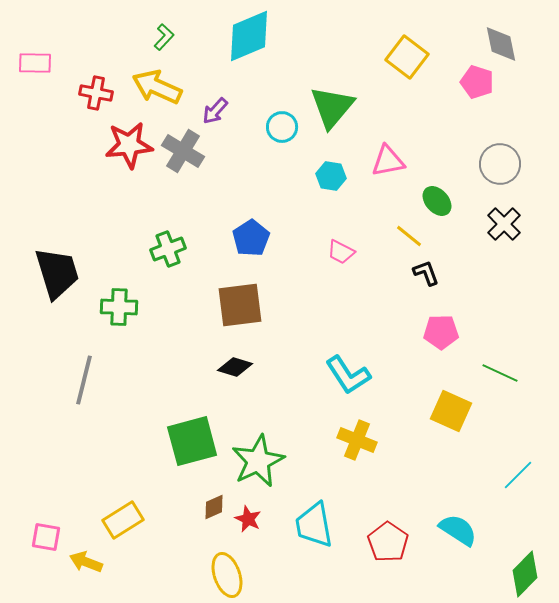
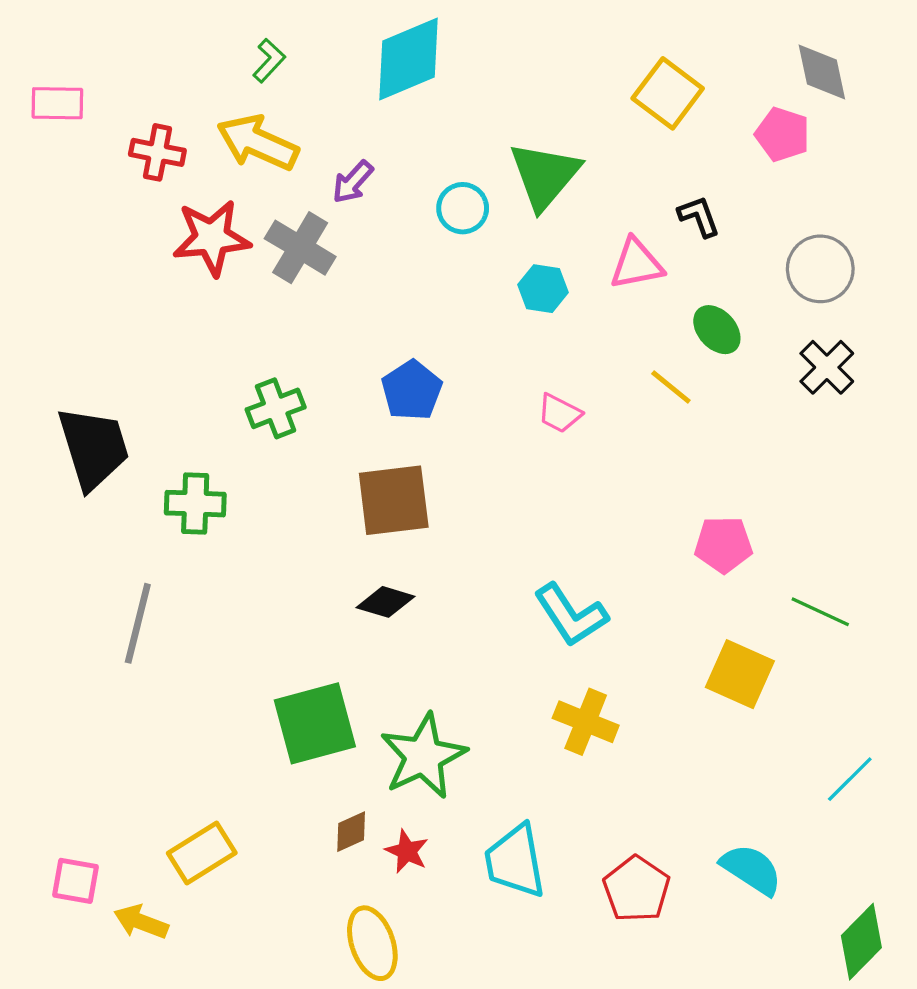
black L-shape: (426, 273) -> (699, 216), moved

